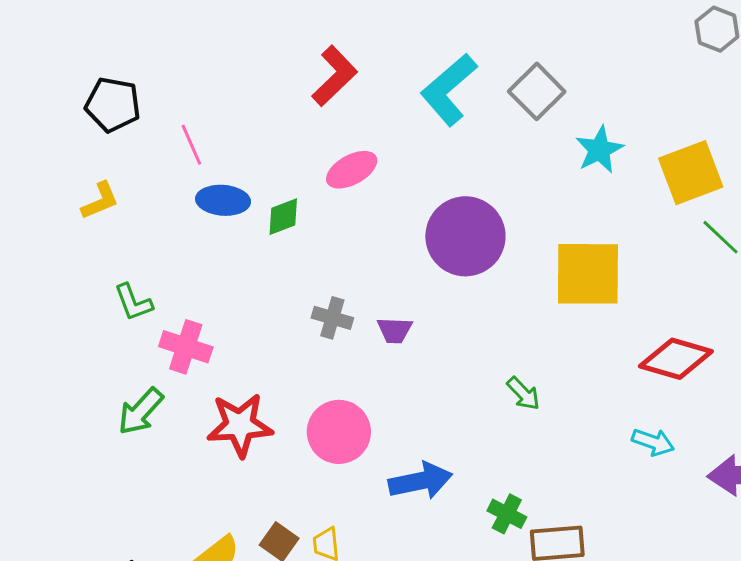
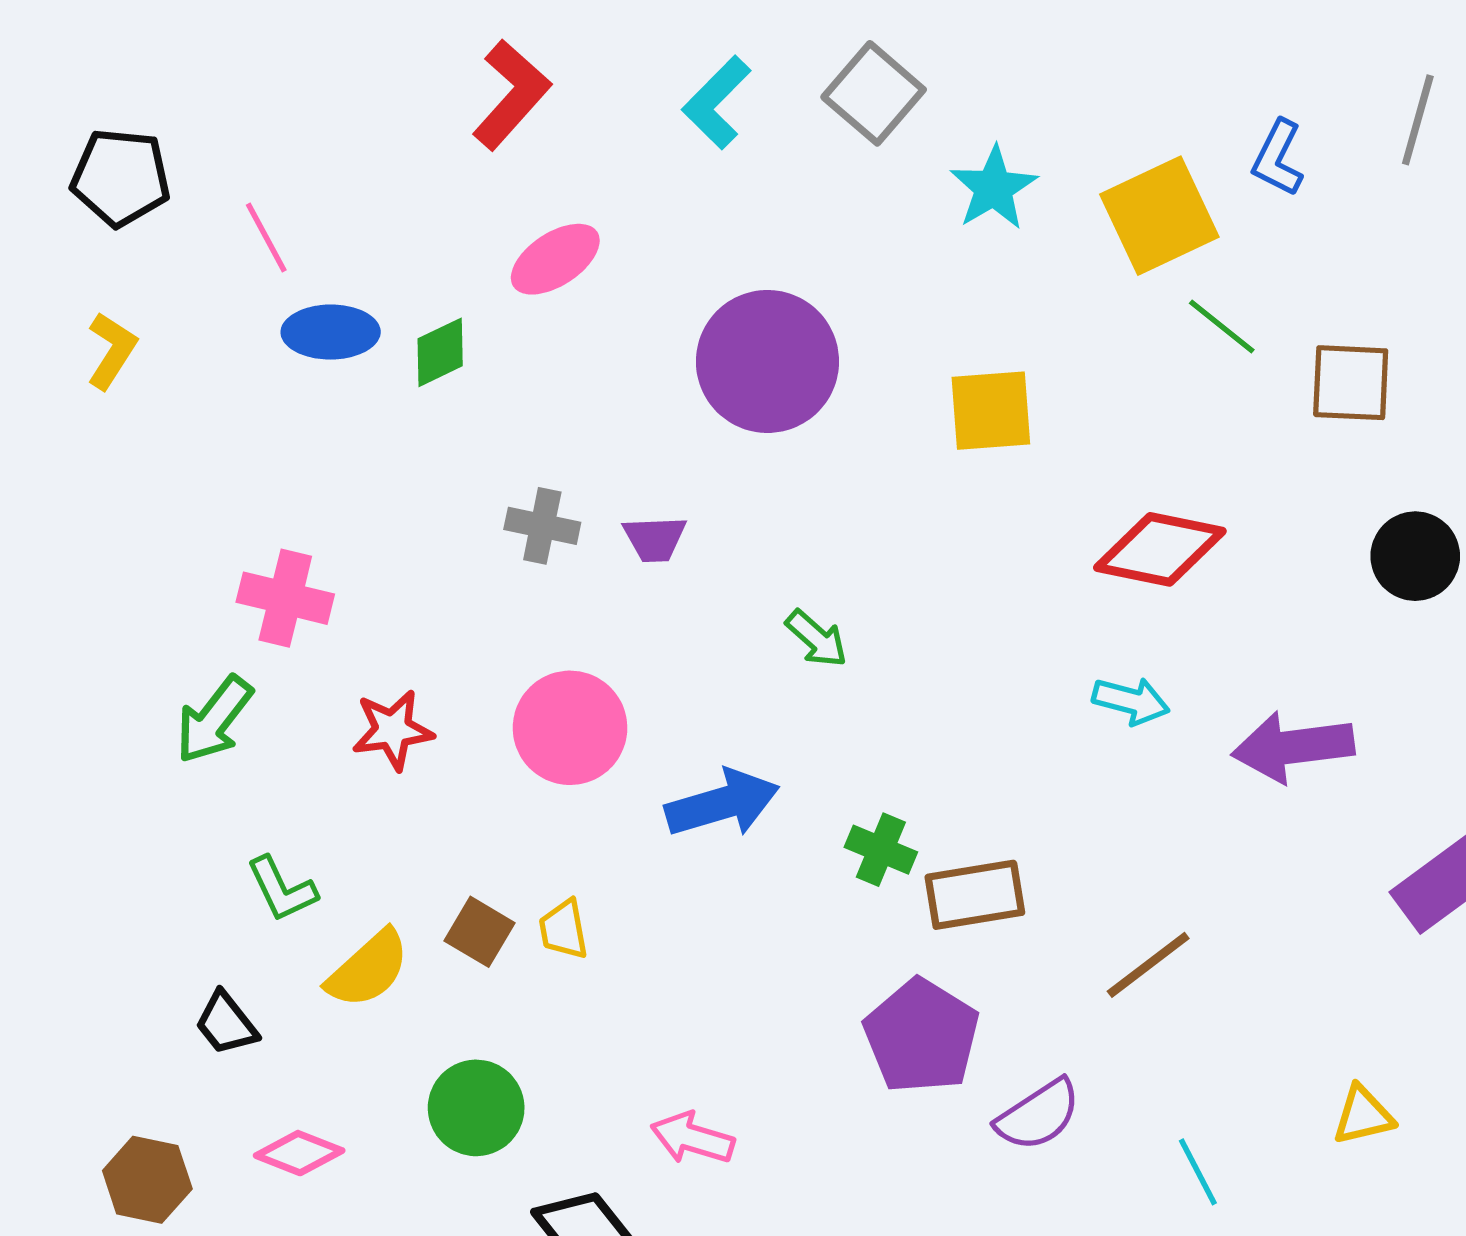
cyan L-shape: (449, 90) -> (717, 102), size x0.7
yellow L-shape: (100, 201) -> (112, 351), turned -30
yellow square: (588, 274) -> (991, 411), size x0.7
green L-shape: (133, 302) -> (282, 889), moved
green arrow: (523, 394) -> (817, 639), moved
red star: (240, 425) -> (393, 730), size x0.7

